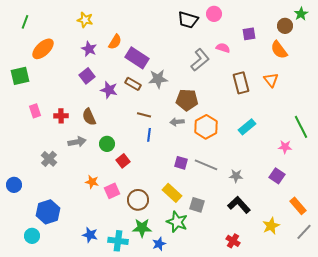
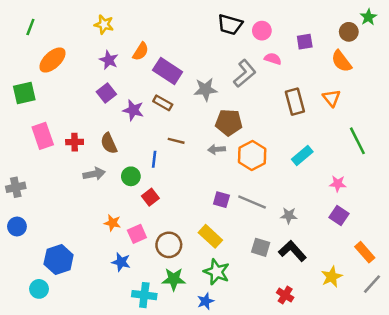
pink circle: (214, 14) -> (262, 31), moved
gray star: (158, 79) -> (206, 89), moved
pink rectangle: (35, 111) -> (43, 136), size x1.5
green line: (301, 127) -> (357, 141), moved
blue line: (149, 135) -> (154, 159), moved
pink star: (285, 147) -> (338, 184), moved
gray cross: (49, 159) -> (16, 187), moved, turned 35
gray square: (197, 205) -> (261, 247), moved
blue star: (90, 235) -> (121, 262), moved
blue star: (159, 244) -> (206, 301), moved

